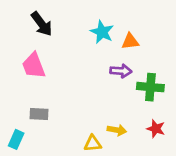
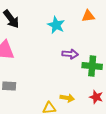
orange triangle: (130, 41) -> (88, 16), moved

